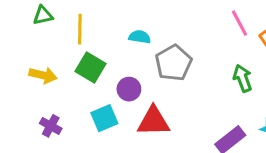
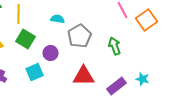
green arrow: (243, 78) -> (115, 46), moved
red triangle: (154, 121) -> (84, 76), moved

